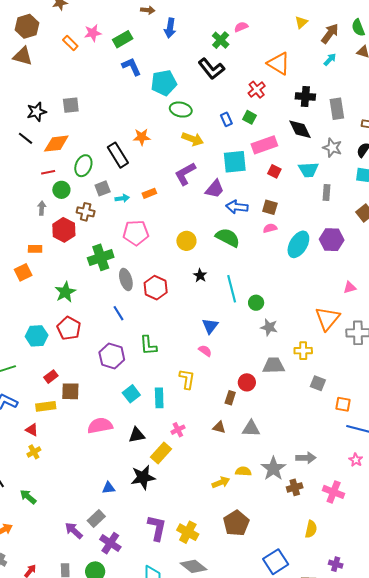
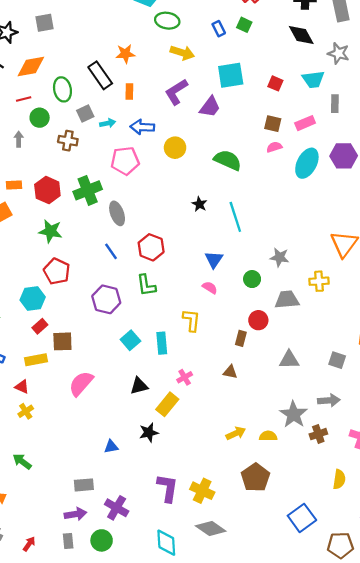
pink rectangle: (264, 145) -> (305, 123), moved, size x0.7
green ellipse: (83, 166) -> (62, 89), turned -30
orange rectangle: (149, 193) -> (129, 92), moved, turned -64
blue arrow: (237, 207) -> (142, 127), moved
red hexagon: (64, 230) -> (47, 190), moved
yellow circle: (186, 241) -> (175, 148), moved
red hexagon: (156, 288) -> (151, 247), moved
green star: (65, 292) -> (50, 231), turned -30
green circle: (256, 303) -> (252, 279), moved
cyan hexagon: (37, 336) -> (33, 298), moved
gray square: (318, 383) -> (337, 360), moved
pink semicircle: (100, 426) -> (81, 384), moved, turned -35
gray triangle: (251, 429) -> (289, 360), moved
yellow semicircle: (243, 471) -> (268, 436), moved
black star: (143, 477) -> (149, 433), size x0.7
gray rectangle: (96, 518) -> (84, 485), moved, turned 42
purple arrow: (74, 531) -> (75, 514), moved, turned 132

